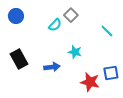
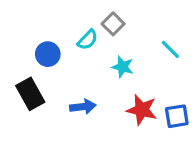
blue circle: (16, 16) -> (48, 54), moved
cyan star: (75, 52) -> (123, 67), moved
red star: (90, 82) -> (142, 110), moved

